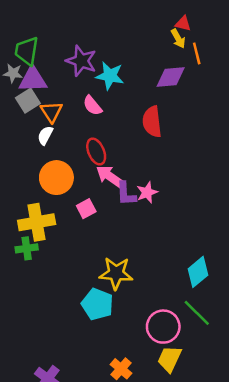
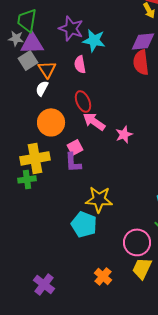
pink semicircle: (92, 106) -> (80, 64), turned 30
red semicircle: (152, 122) -> (141, 62), moved
purple L-shape: (126, 194) -> (73, 162), moved

